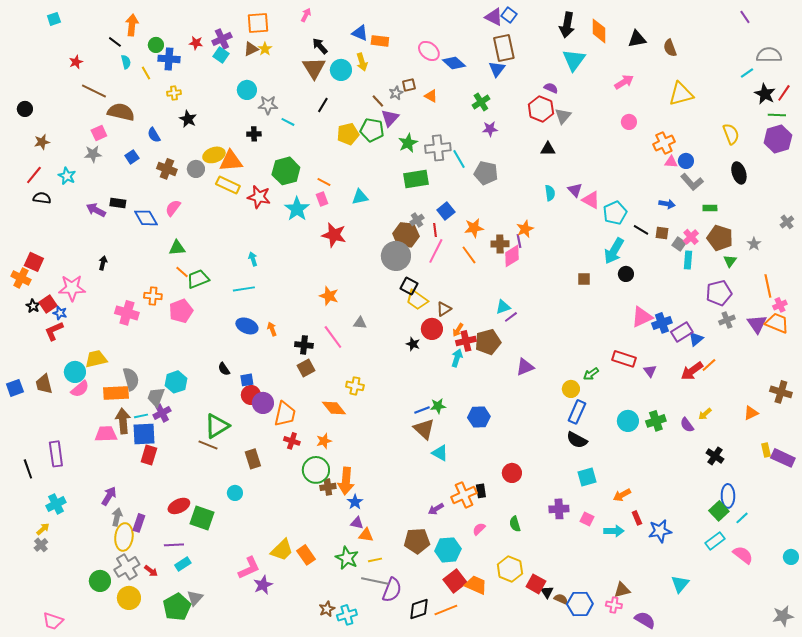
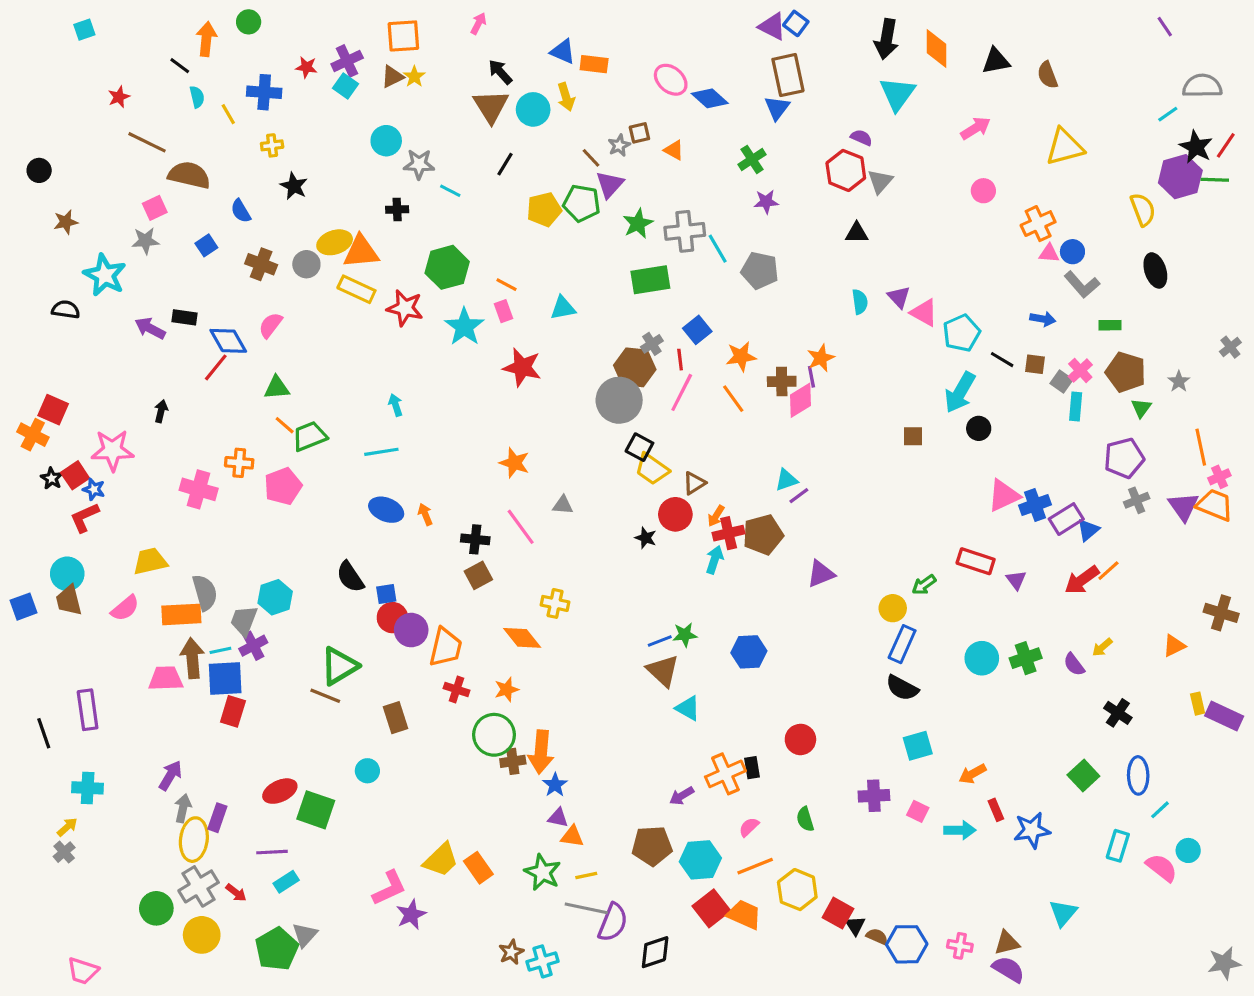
green circle: (156, 45) -> (249, 22), moved
purple hexagon: (778, 139) -> (1180, 177), moved
red line: (34, 175) -> (216, 367), moved
cyan star: (67, 176) -> (105, 275), size x1.5
black semicircle: (224, 369) -> (350, 577), size x1.5
cyan circle: (75, 372) -> (67, 574), moved
cyan cross: (56, 504) -> (88, 788), turned 30
green square: (719, 511) -> (1083, 775), moved
cyan rectangle: (715, 541) -> (1118, 846), turned -36
cyan circle: (791, 557) -> (1188, 850), moved
brown triangle: (622, 590) -> (1007, 943), moved
orange line: (446, 610) -> (755, 866), moved

